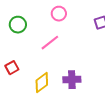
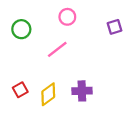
red square: (12, 68) -> (20, 90), moved

